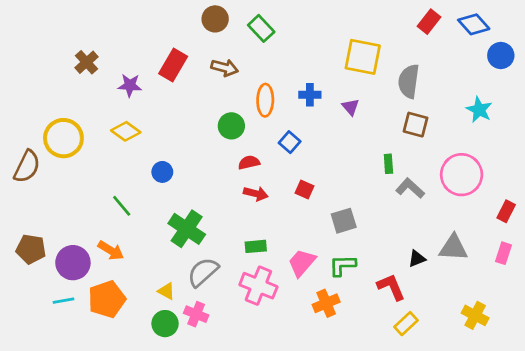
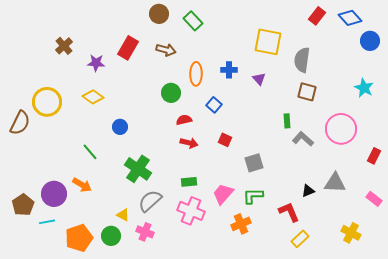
cyan star: (479, 110) -> (364, 88), moved
brown pentagon: (31, 249) -> (23, 205), moved, turned 30
pink rectangle: (503, 253) -> (374, 199), moved, turned -70
orange pentagon: (107, 299) -> (79, 238), moved
green circle: (165, 324) -> (111, 236), moved

